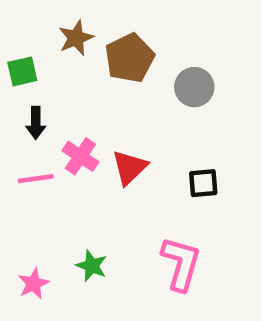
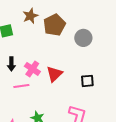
black arrow: (36, 123) -> (11, 64), moved
pink line: (36, 179) -> (21, 86), moved

